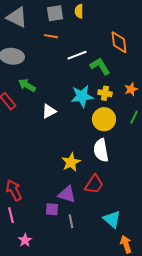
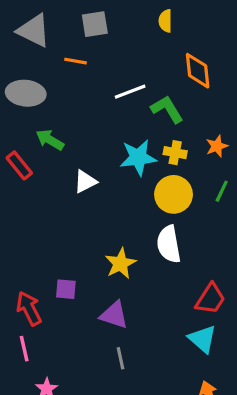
yellow semicircle: (79, 11) -> (165, 21), moved
orange line: (51, 36) -> (76, 61), moved
red trapezoid: (94, 184) -> (210, 299), moved
purple square: (52, 209) -> (66, 289), moved
cyan triangle: (112, 219) -> (202, 339), moved

